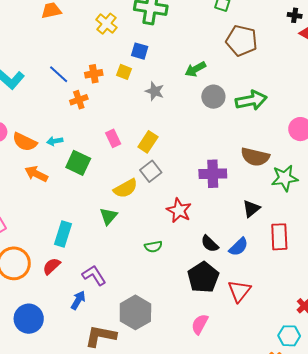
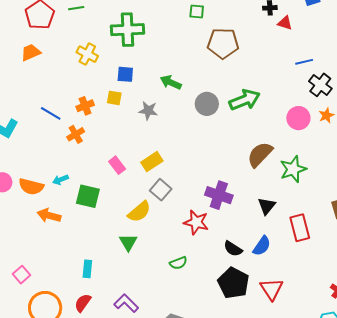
green arrow: (195, 69) -> (171, 82), moved, turned 65
yellow rectangle: (148, 142) -> (152, 162), turned 35
brown semicircle: (255, 157) -> (260, 154), turned 132
purple cross: (213, 174) -> (219, 195), moved, turned 32
cyan rectangle: (63, 234) -> (87, 269), size x0.7

